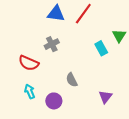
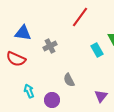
blue triangle: (56, 14) -> (23, 33), moved
red semicircle: (29, 63) -> (16, 59), moved

